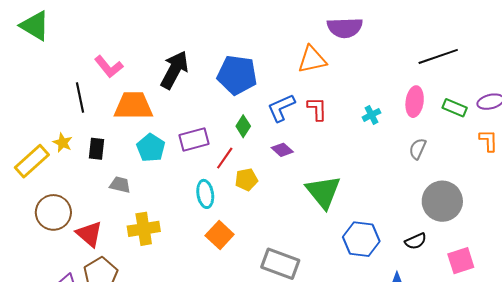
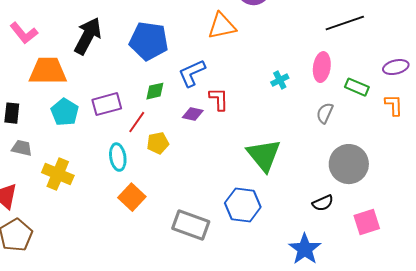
green rectangle: (455, 108) -> (357, 87), moved
red L-shape: (317, 109) -> (219, 99), moved
green diamond: (243, 126) -> (155, 91), turned 45
purple diamond: (282, 150) -> (193, 114), turned -30
gray trapezoid: (120, 185) -> (22, 148), moved
green triangle: (323, 192) -> (264, 155), moved
yellow cross: (144, 229) -> (58, 174), moved, turned 32
blue hexagon: (361, 239) -> (243, 205), moved

